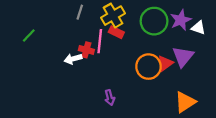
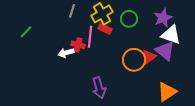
green circle: (154, 21) -> (129, 19), moved, size x0.7
white triangle: (198, 28) -> (171, 35), moved, size x1.5
purple triangle: (183, 57) -> (165, 51), turned -30
purple arrow: (110, 98) -> (99, 88), size x1.5

